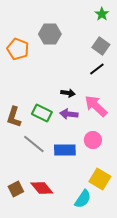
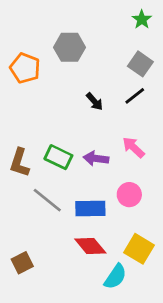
black arrow: (68, 93) -> (95, 101), moved, turned 40
pink arrow: (96, 106) -> (133, 147), size x0.7
red diamond: (42, 188) -> (90, 246), moved

